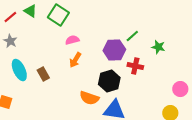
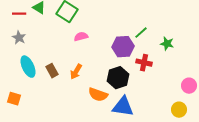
red line: (10, 17) -> (19, 14), turned 40
orange arrow: (75, 60) -> (76, 72), moved

